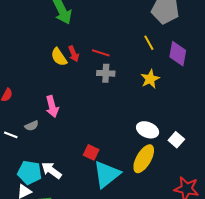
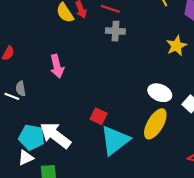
yellow star: (150, 79) -> (176, 46), moved
gray semicircle: (32, 126) -> (21, 89), moved, turned 104
white arrow: (51, 170) -> (55, 135), size x1.4

